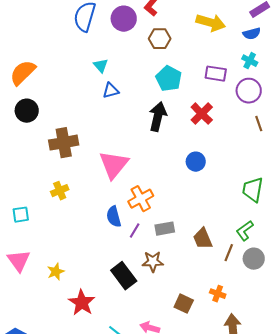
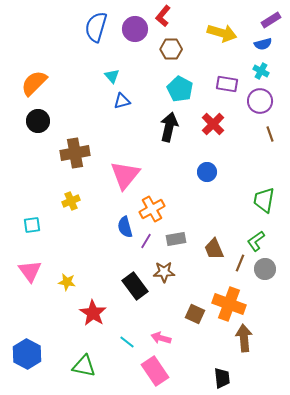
yellow star: (56, 272) -> (67, 282), turned 30
orange cross: (218, 294) -> (229, 304), size x2.0

